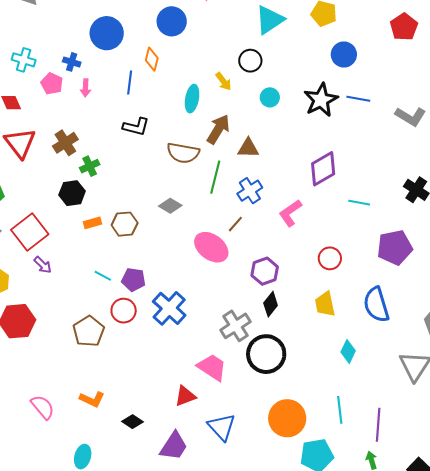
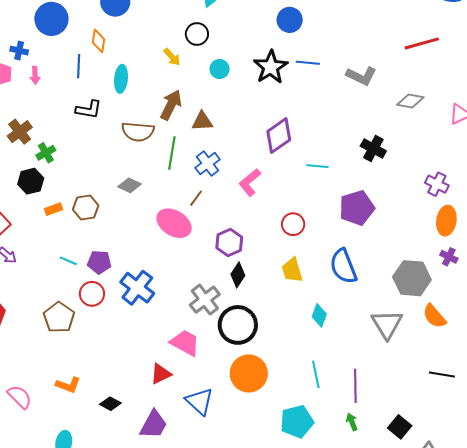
cyan ellipse: (192, 99) -> (121, 79), moved
orange circle: (287, 418) -> (249, 373), moved

